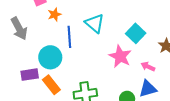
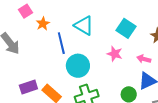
pink star: (120, 56) -> (115, 54), size x0.7
cyan circle: (50, 57) -> (78, 66), moved

